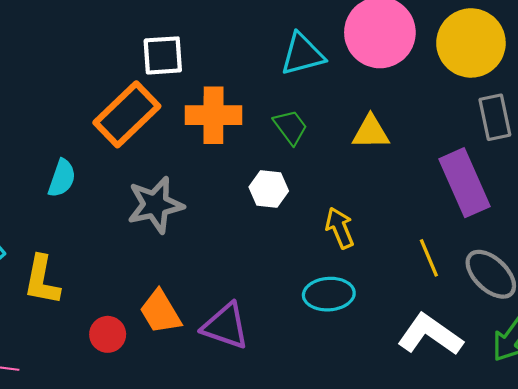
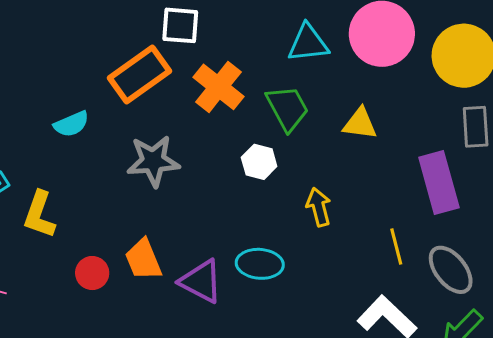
orange cross: (213, 115) -> (219, 87), turned 30
green trapezoid: (291, 127) -> (287, 108), size x1.4
cyan semicircle: (62, 178) -> (71, 124), turned 39
cyan ellipse: (329, 294) -> (260, 264), moved

